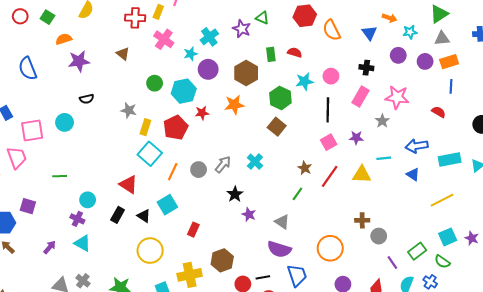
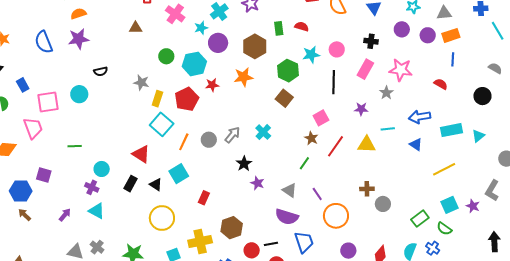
brown triangle: (123, 54) -> (136, 28), turned -40
purple star: (79, 61) -> (79, 39), moved
pink square: (329, 142) -> (321, 118), moved
purple line: (392, 263) -> (317, 194), moved

